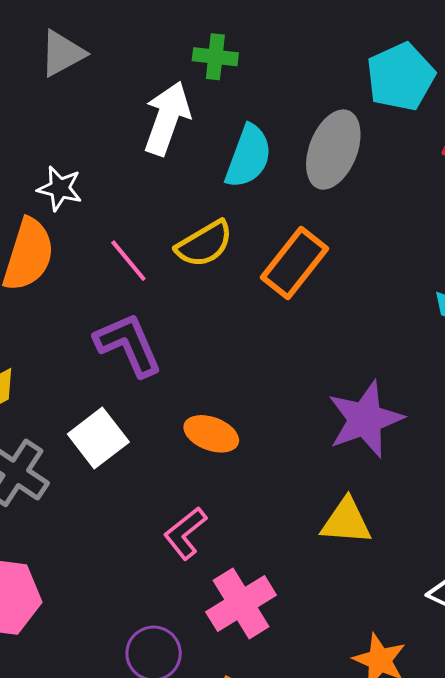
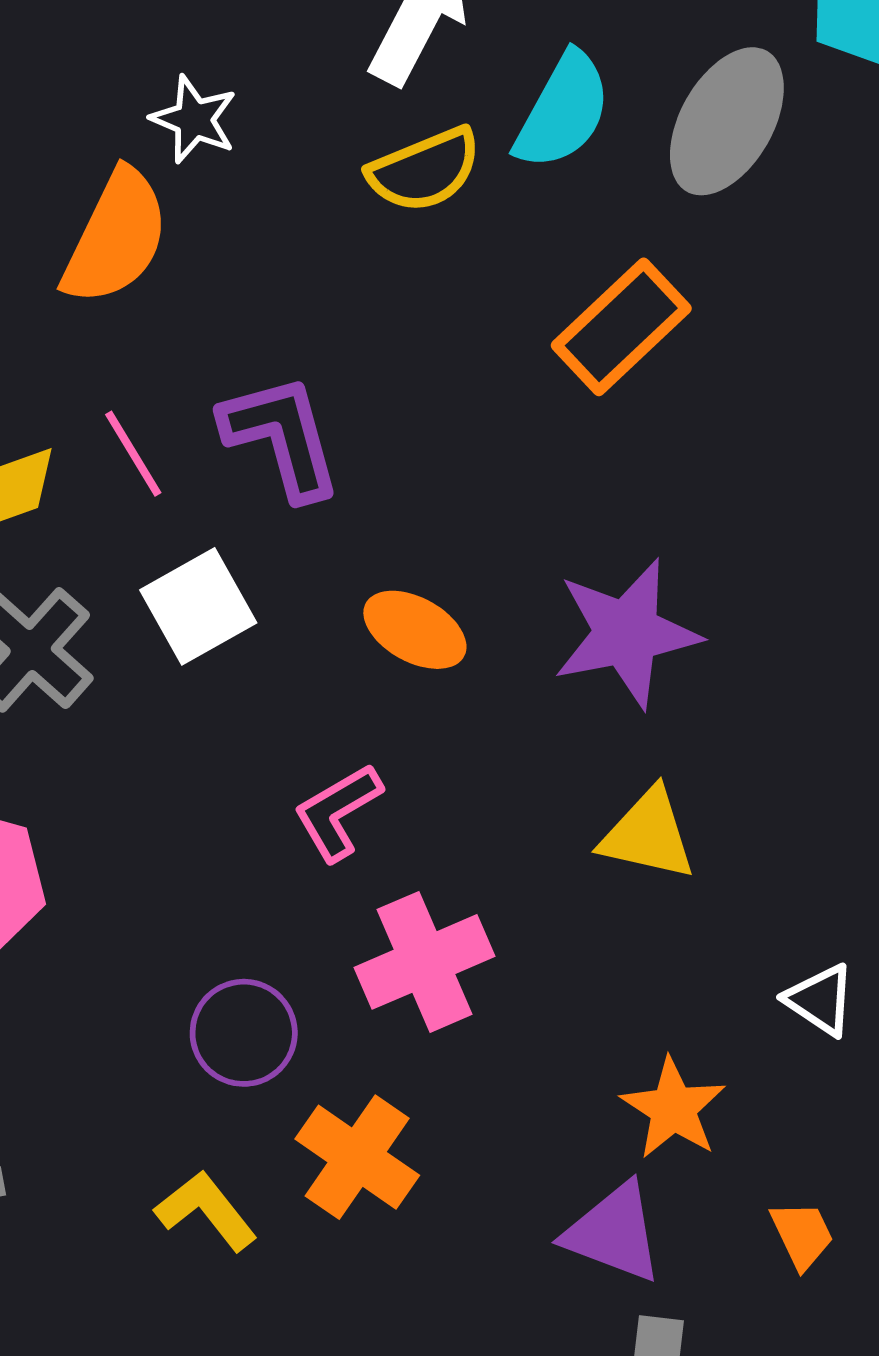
yellow semicircle: (204, 244) -> (425, 170), moved
pink line: (128, 261) -> (133, 454), moved
purple star: (365, 419) -> (627, 633), moved

